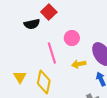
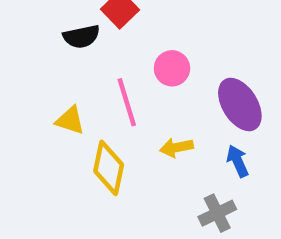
yellow arrow: (79, 64) -> (177, 147), moved
yellow triangle: (20, 77) -> (70, 120), moved, turned -40

